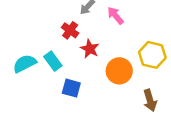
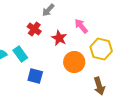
pink arrow: (116, 16) -> (81, 26), moved
red star: (90, 49) -> (59, 38), moved

